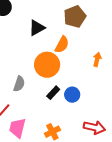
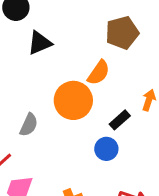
black triangle: (37, 28) -> (40, 43), moved
black rectangle: (53, 93) -> (120, 120), moved

